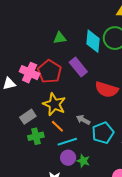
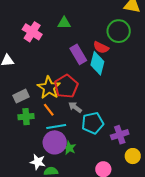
cyan diamond: (93, 41) -> (97, 63), moved
red pentagon: (50, 72) -> (66, 86), moved
pink cross: (30, 73) -> (32, 32), moved
red semicircle: (107, 90) -> (101, 47), moved, size x0.7
purple circle: (68, 158) -> (55, 142), size x1.5

